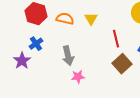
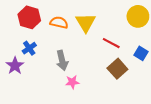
yellow triangle: (91, 19) -> (86, 23), size x1.5
red line: (116, 39) -> (111, 43), turned -48

